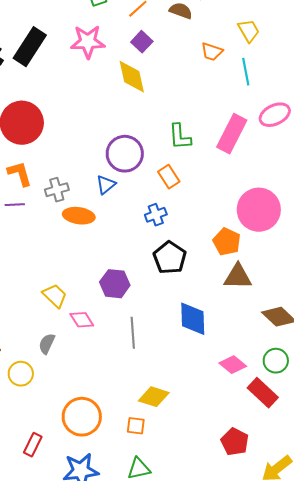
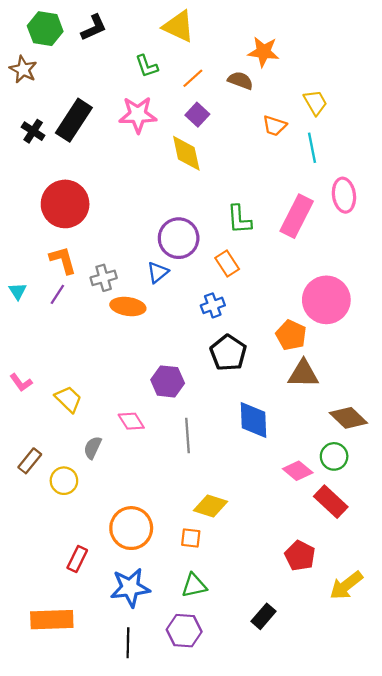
pink ellipse: (275, 115) -> (344, 195), turned -72
purple line: (15, 205) -> (57, 294), turned -54
yellow trapezoid: (55, 296) -> (68, 399), moved
green circle: (276, 361) -> (334, 456), moved

